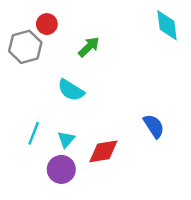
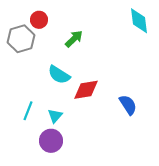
red diamond: (103, 151) -> (86, 90), moved

